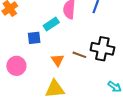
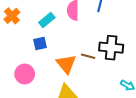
cyan rectangle: (51, 24) -> (47, 20), moved
orange triangle: (58, 60) -> (66, 64), size x1.5

